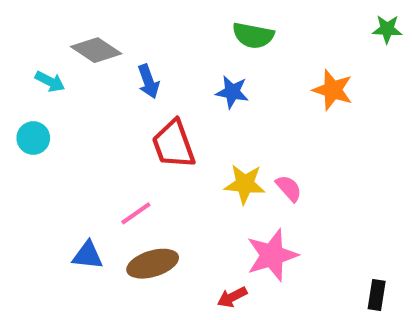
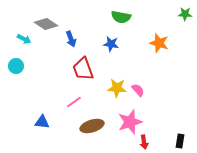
pink line: (136, 213) -> (74, 102), moved
brown ellipse: (153, 264) -> (92, 126), moved
red arrow: (232, 297) -> (144, 142), moved, turned -72

